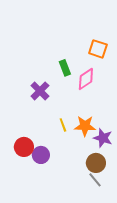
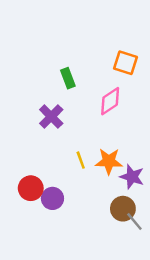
green rectangle: (65, 68) -> (68, 78), moved
gray line: (95, 180) -> (134, 221), moved

